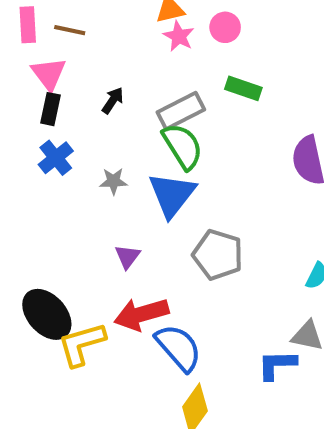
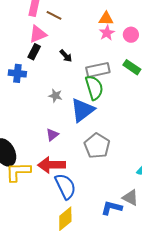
pink triangle: (49, 74) -> (38, 34), turned 30
black arrow: (113, 100) -> (66, 56), turned 88
blue cross: (56, 158) -> (17, 73), moved, turned 30

